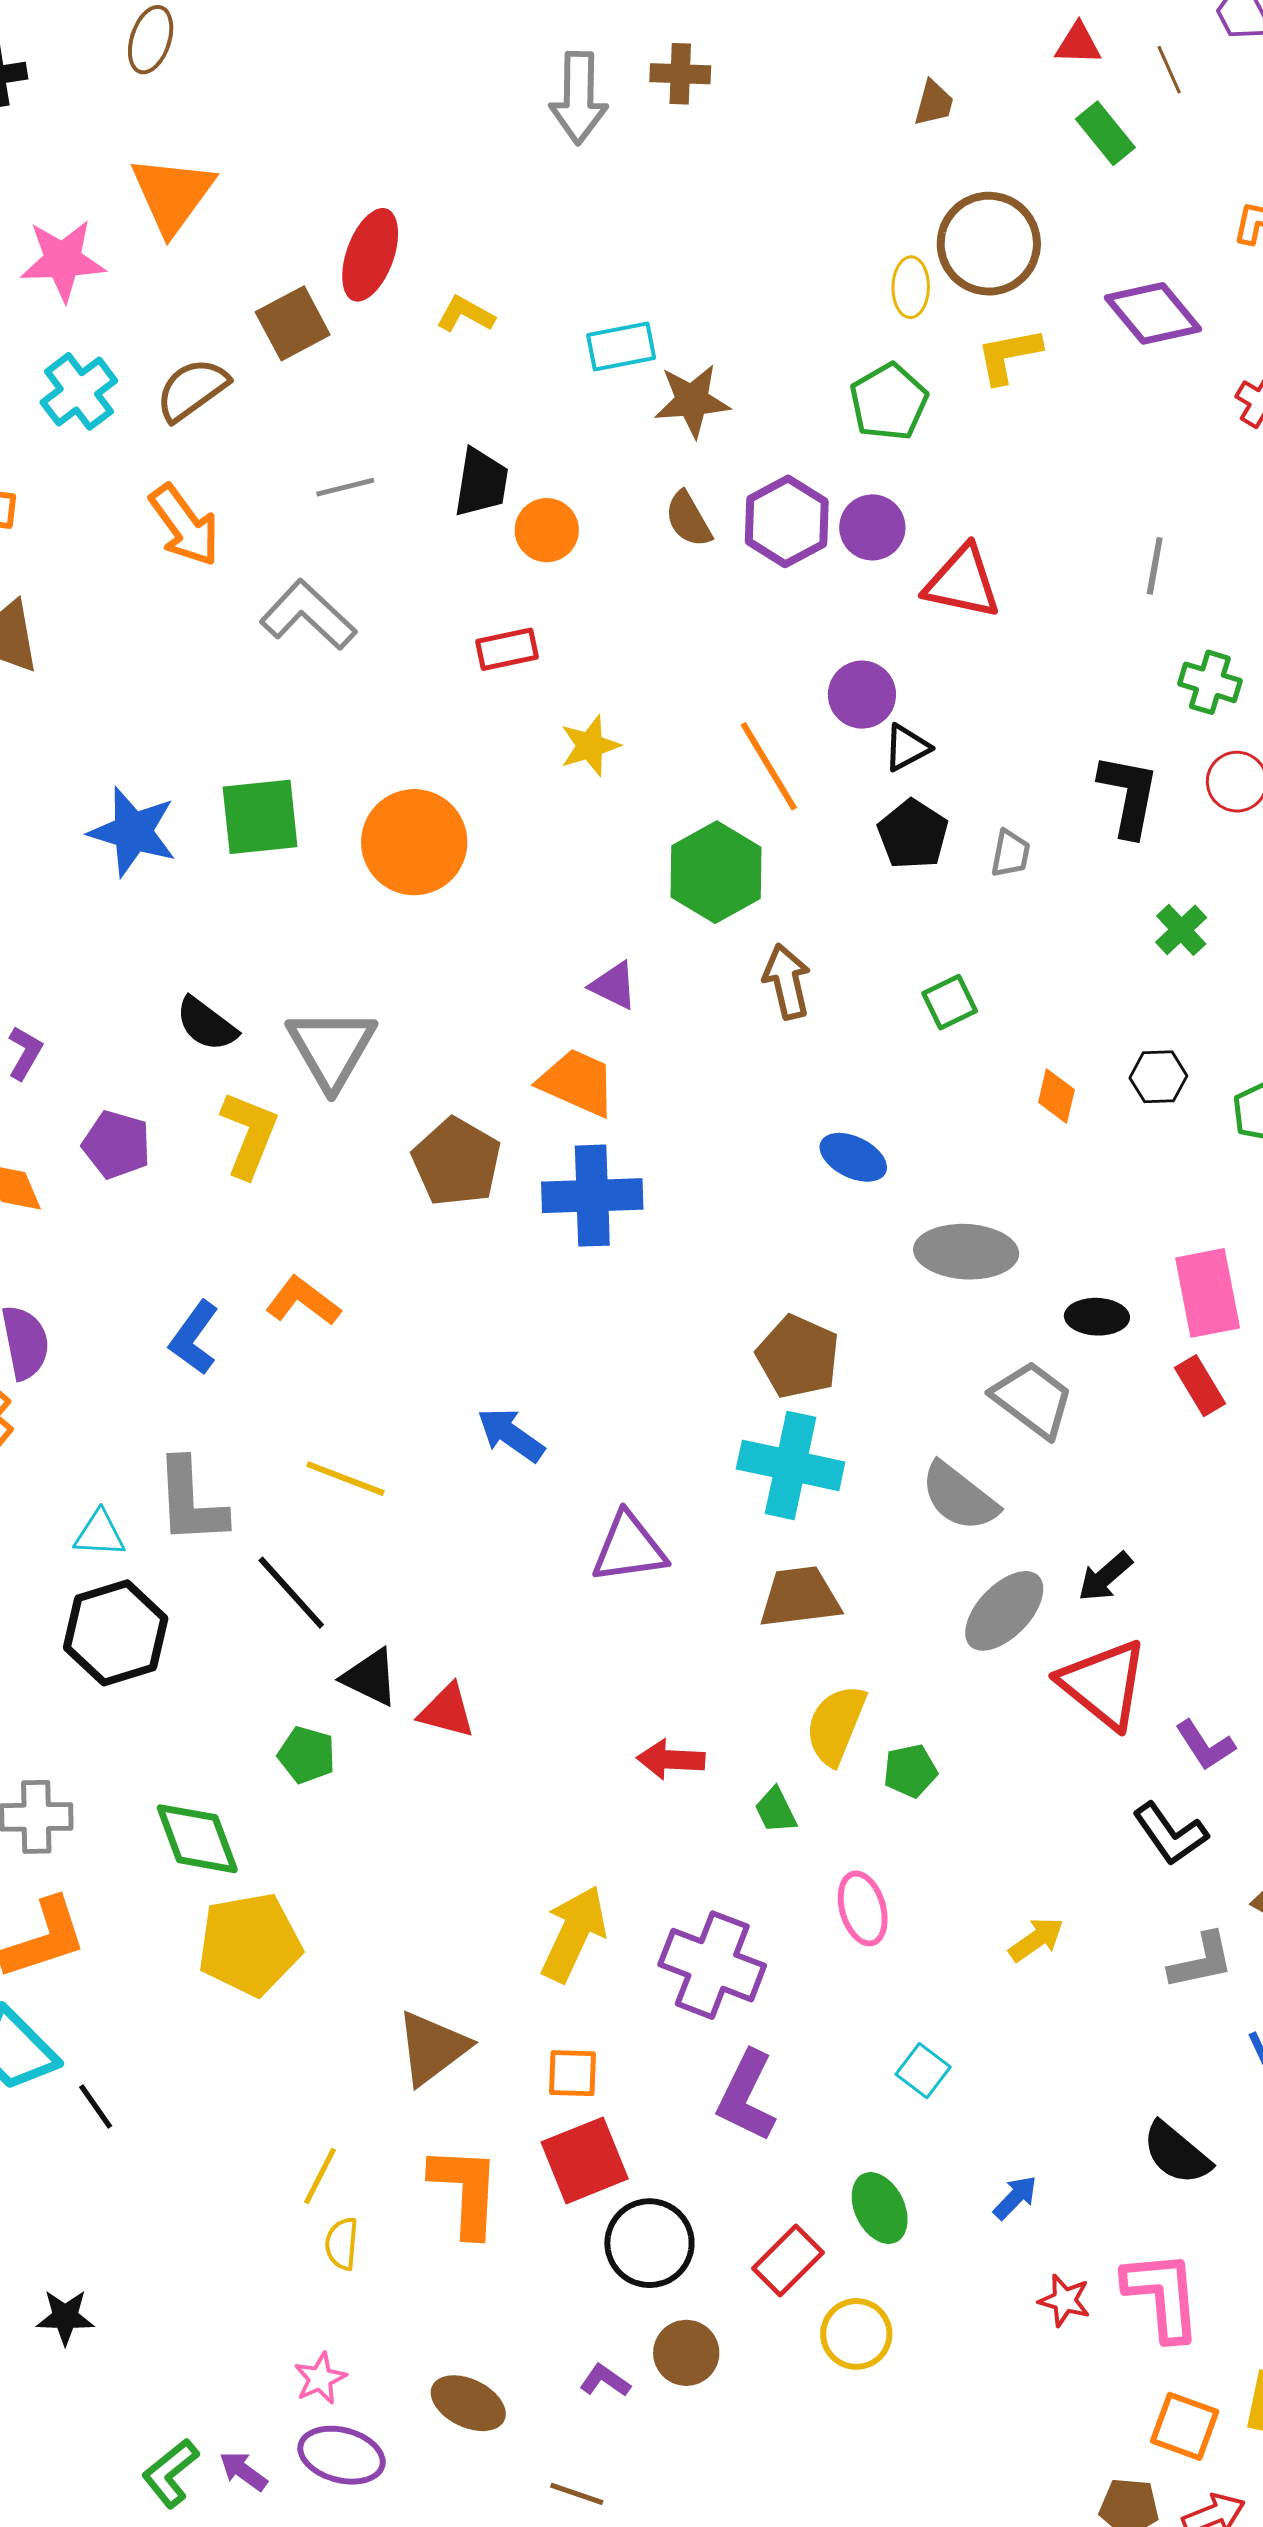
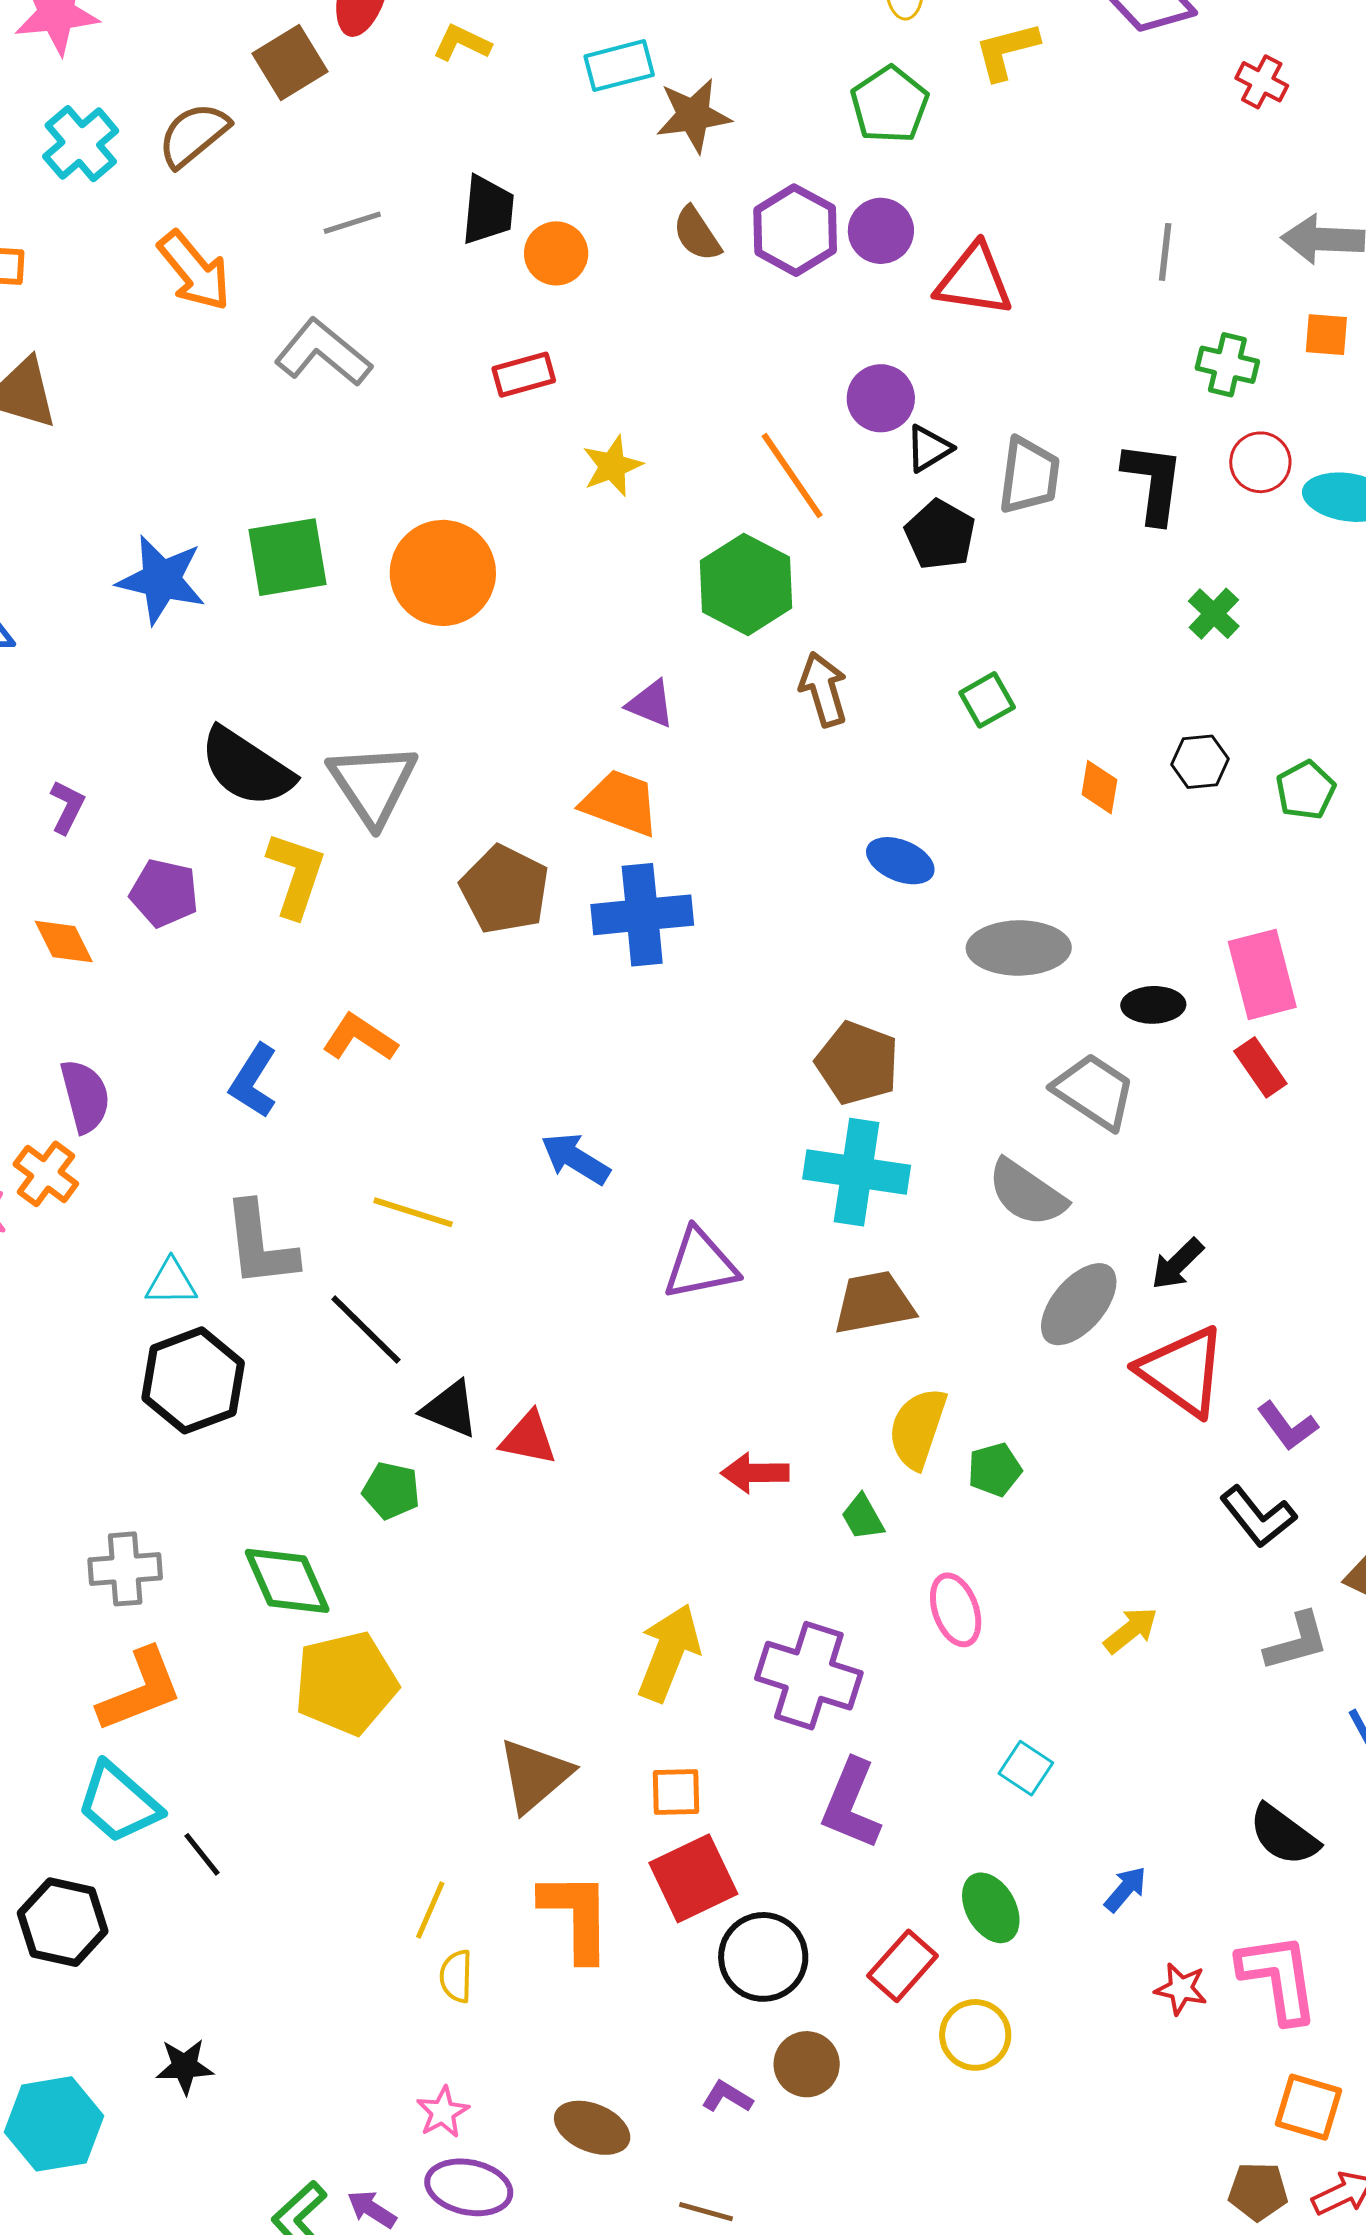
gray trapezoid: (1010, 854) -> (1029, 476), moved, size x1.6
black semicircle: (206, 1024) -> (247, 767), size x1.5

